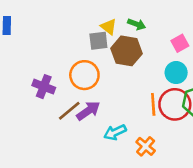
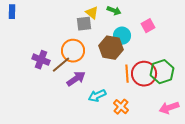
brown hexagon: (126, 51) -> (111, 48), moved
cyan circle: (176, 73) -> (122, 36), moved
brown line: (69, 111) -> (61, 65), moved

